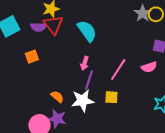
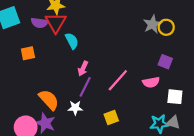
cyan semicircle: (87, 31) -> (72, 41), moved, size x0.7
orange semicircle: (57, 97) -> (49, 100), size x1.5
yellow square: (111, 97) -> (111, 118), moved, turned -32
white star: (83, 101) -> (75, 108), size x0.6

